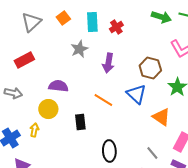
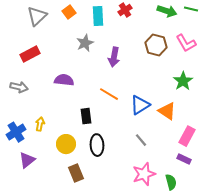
red cross: (116, 27) -> (125, 10), moved
brown hexagon: (150, 68) -> (156, 45), moved
blue triangle: (136, 94) -> (140, 105), moved, turned 45
yellow circle: (48, 109) -> (66, 144), moved
black ellipse: (109, 151) -> (97, 145), moved
gray line: (152, 153) -> (141, 140), moved

